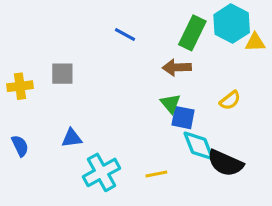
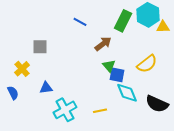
brown arrow: (177, 67) -> (103, 44), moved, turned 144
yellow cross: (20, 86) -> (22, 69), moved, turned -35
yellow semicircle: (230, 100) -> (147, 64), size x1.5
black semicircle: (225, 163) -> (157, 104), moved

